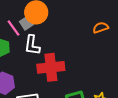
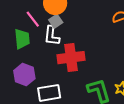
gray square: (26, 23) -> (56, 21), moved

